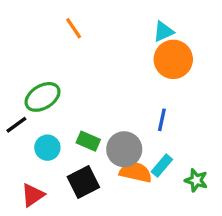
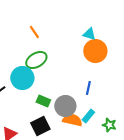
cyan triangle: (163, 32) -> (89, 34), turned 40
green ellipse: (43, 97) -> (36, 60), moved
cyan circle: (47, 148) -> (22, 78), moved, size x1.5

